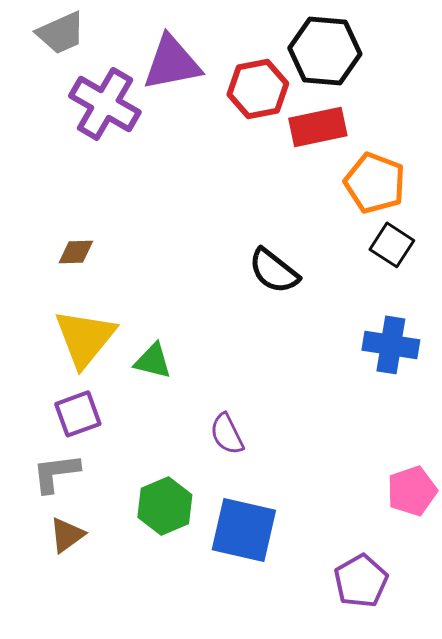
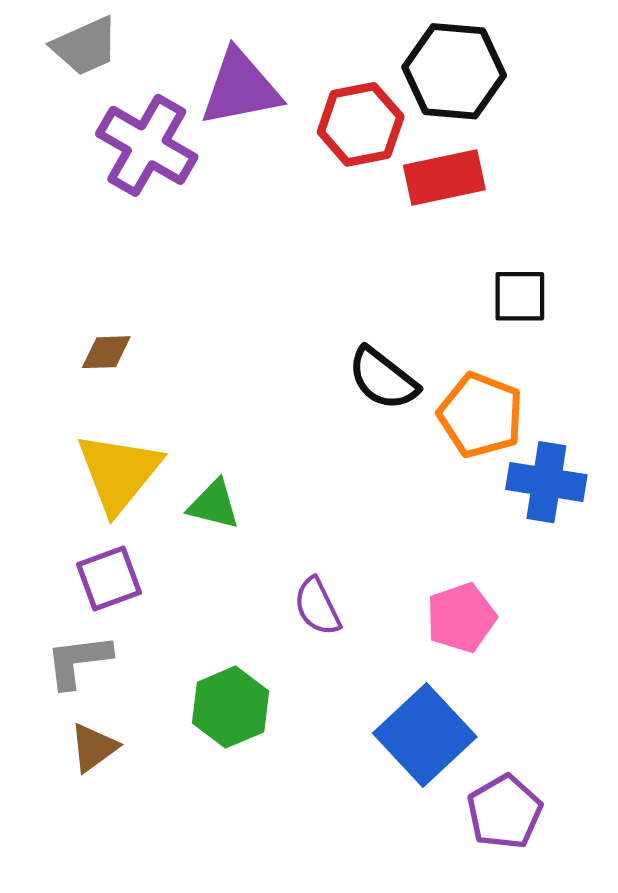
orange pentagon: (375, 183) -> (481, 415), moved
black square: (392, 245) -> (520, 296), moved, turned -33
pink pentagon: (412, 491) -> (461, 618), moved
blue square: (244, 530) -> (425, 735), moved, turned 34

